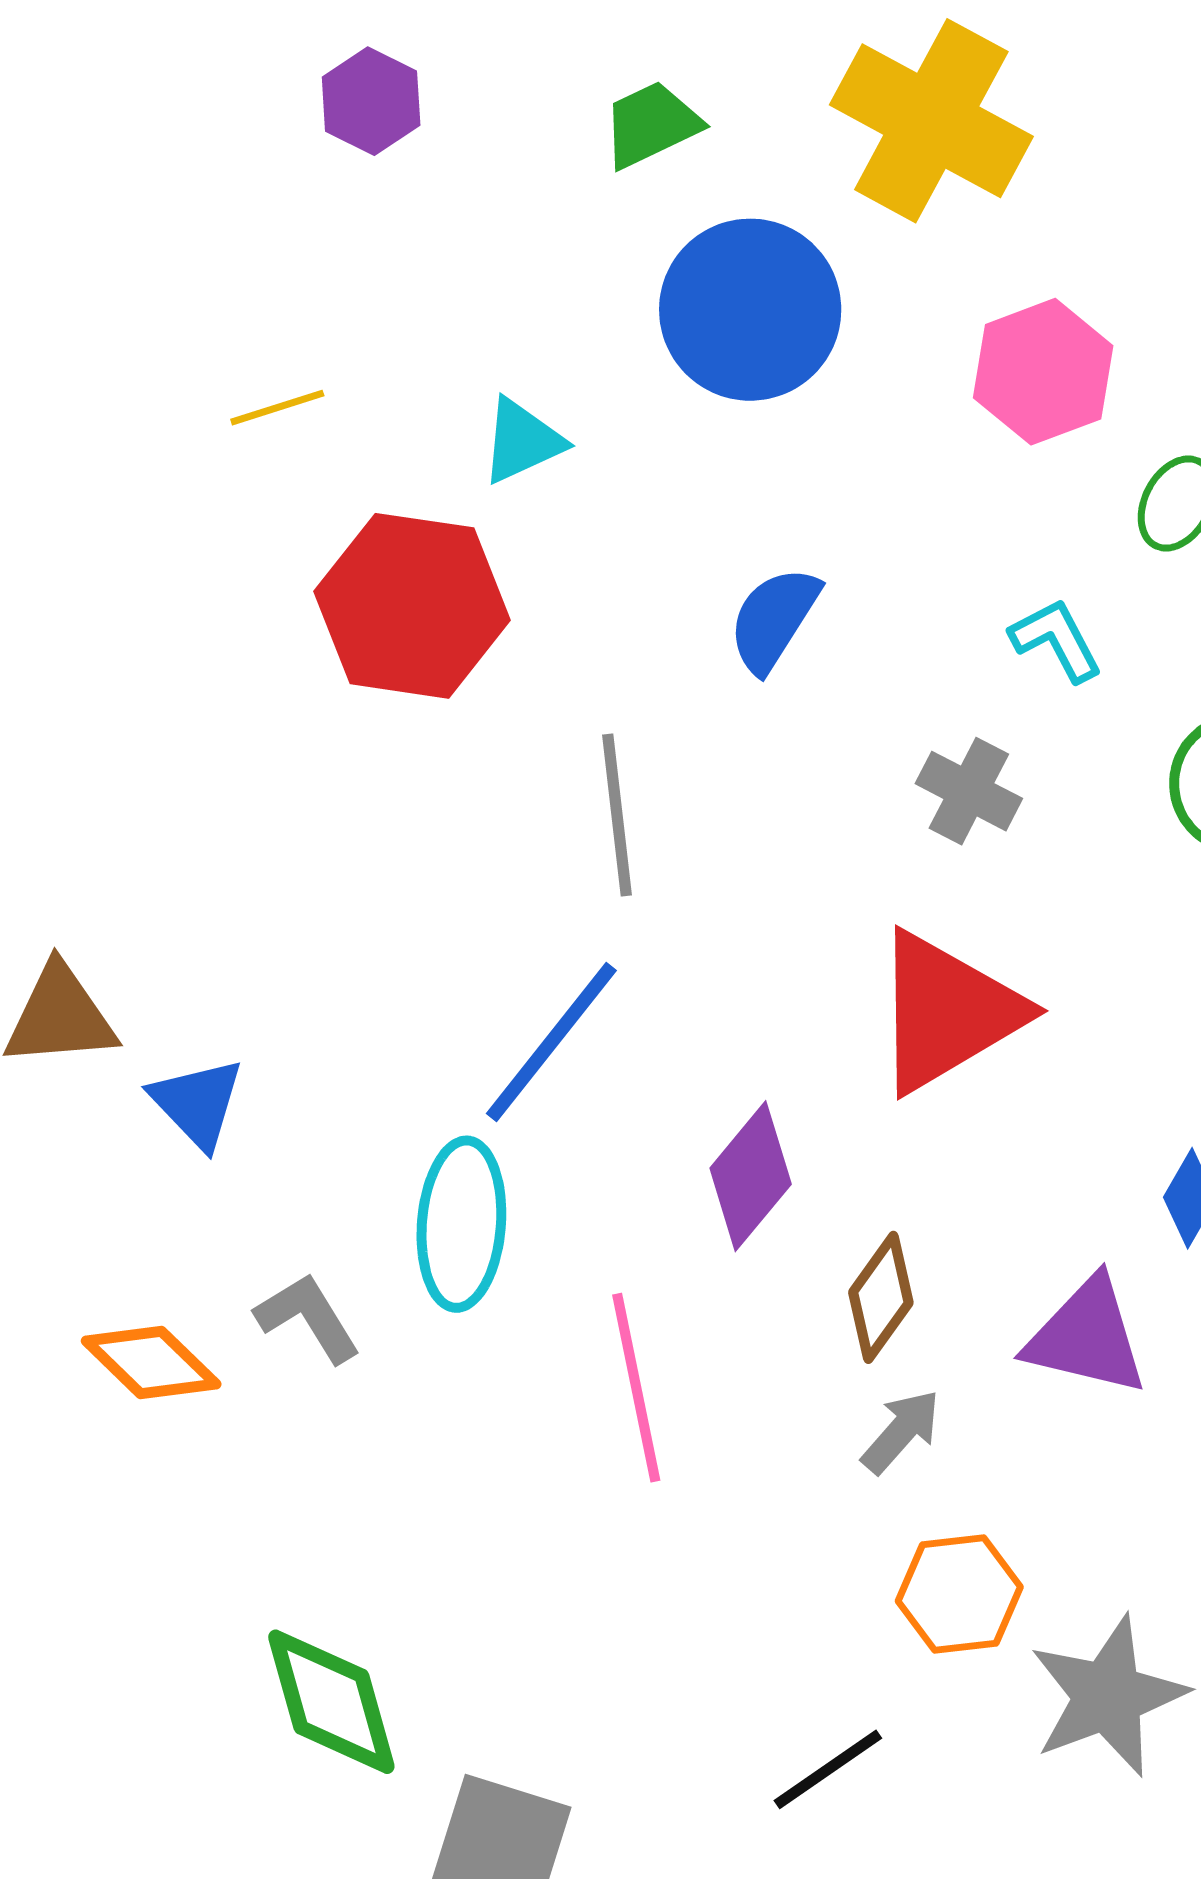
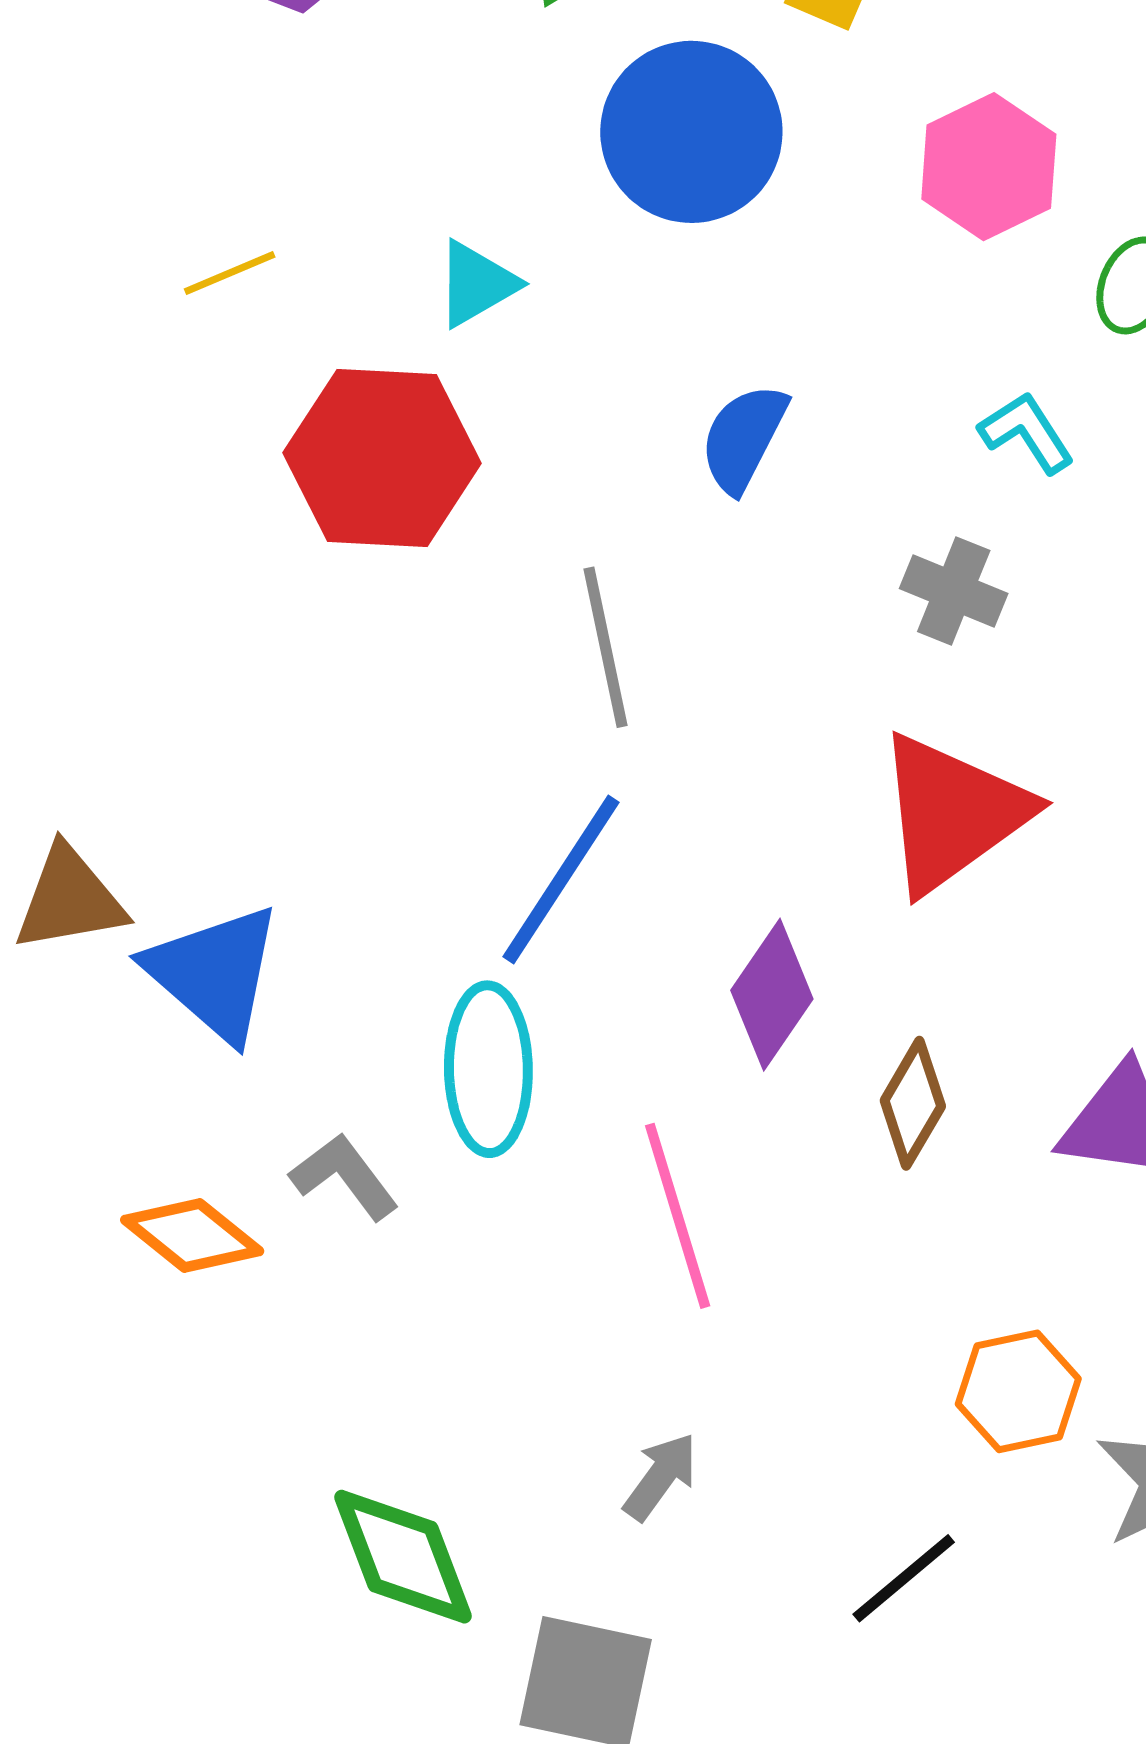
blue triangle: (197, 1103) -> (214, 973), size x1.5
gray arrow: (901, 1431) -> (661, 1477), moved

